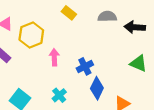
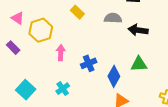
green triangle: (138, 63) -> (139, 64), turned -30
blue diamond: (97, 88) -> (114, 76), moved

